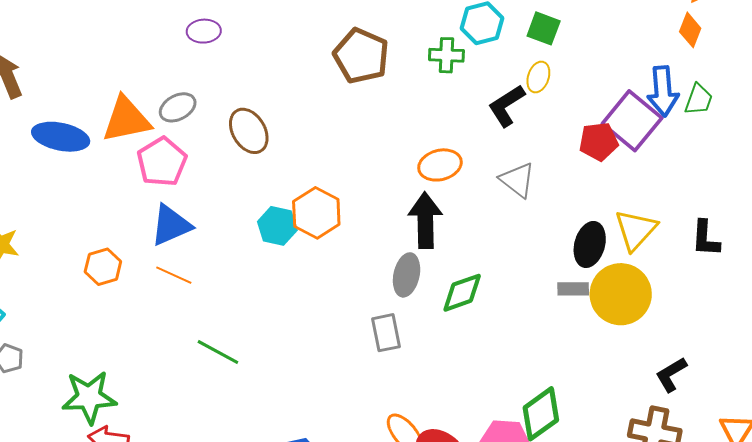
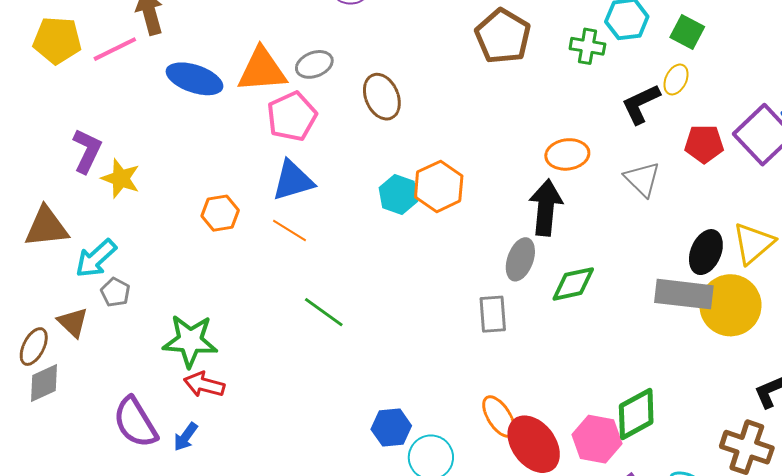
red pentagon: (599, 141) -> (704, 144), moved
gray rectangle: (573, 289) -> (684, 294), size x1.8

